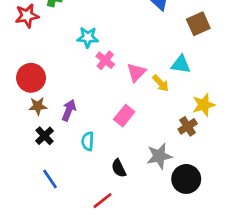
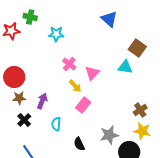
brown square: (198, 24) -> (137, 48), moved, turned -30
cyan star: (88, 37) -> (56, 34), moved
yellow arrow: (161, 83) -> (75, 86), moved
yellow star: (204, 105) -> (142, 131), moved, turned 30
brown cross: (188, 126) -> (140, 110), moved

